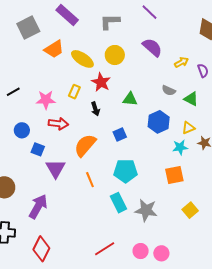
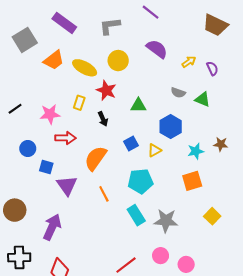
yellow triangle: (188, 128) -> (154, 150), moved
pink circle: (141, 251) -> (161, 256), moved

